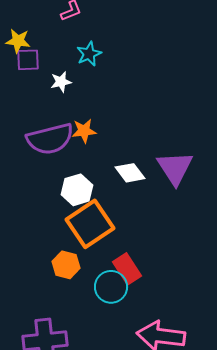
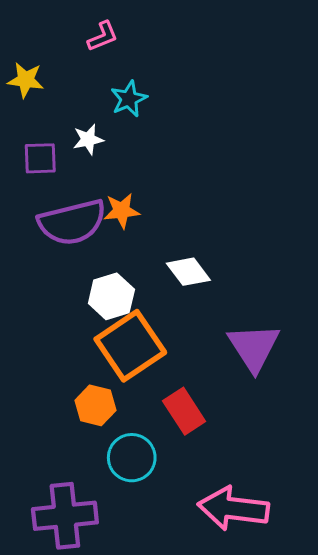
purple square: (28, 60) -> (40, 158), moved
purple triangle: (175, 168) -> (254, 347), moved
cyan circle: (111, 287) -> (132, 458), moved

